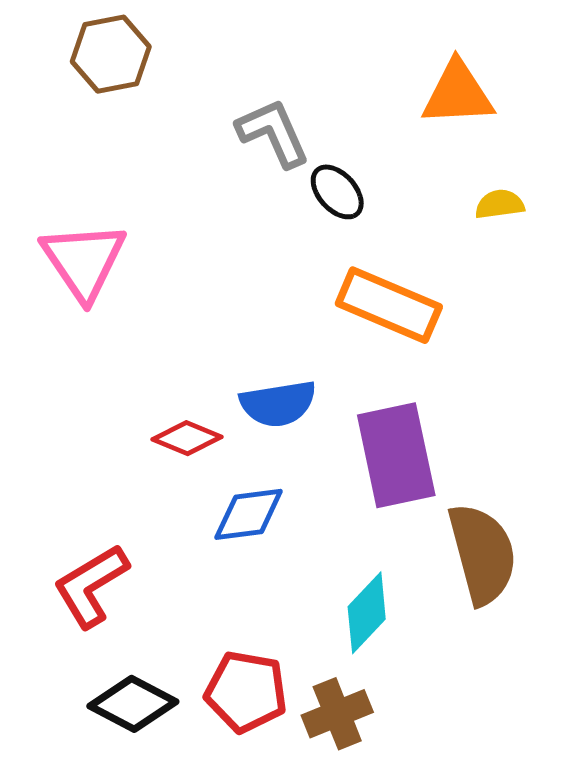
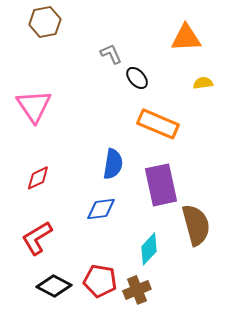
gray L-shape: (273, 133) -> (111, 54), size x0.7
blue semicircle: (278, 404) -> (113, 164), turned -72
red diamond: (187, 438) -> (38, 178), moved, turned -48

